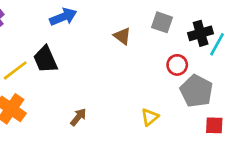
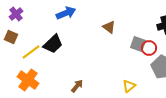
gray square: (162, 22) -> (138, 44), moved
black trapezoid: (45, 59) -> (53, 44), turned -110

